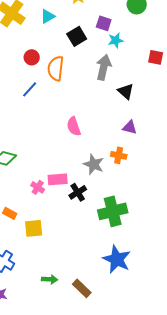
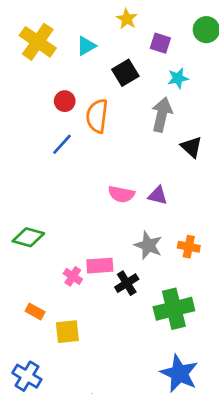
purple square: (104, 23) -> (160, 43), moved
pink semicircle: (74, 126) -> (121, 194), turned -60
purple triangle: (130, 127) -> (158, 195), moved
orange cross: (119, 155) -> (189, 247), moved

